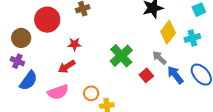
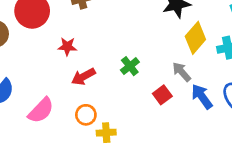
green cross: (121, 56) -> (130, 66), size x0.6
red arrow: (67, 67) -> (83, 77), moved
pink semicircle: (58, 92) -> (41, 110), turned -30

